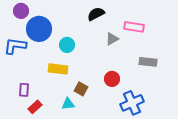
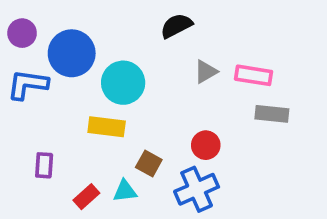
purple circle: (21, 11) -> (22, 33), moved
pink rectangle: (134, 27) -> (254, 75), moved
cyan circle: (67, 45) -> (123, 83), size x1.5
blue cross: (132, 103) -> (197, 189), moved
red rectangle: (35, 107) -> (86, 197), moved

